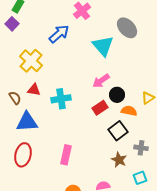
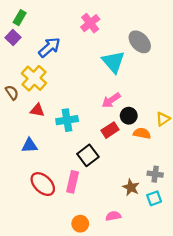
blue arrow: (59, 34) -> (49, 47), moved
brown semicircle: (15, 98) -> (12, 93), moved
blue triangle: (27, 122) -> (30, 145), size x0.7
black square: (118, 131) -> (88, 155), moved
red ellipse: (23, 155) -> (43, 184), moved, turned -60
cyan square: (140, 178) -> (154, 198), moved

